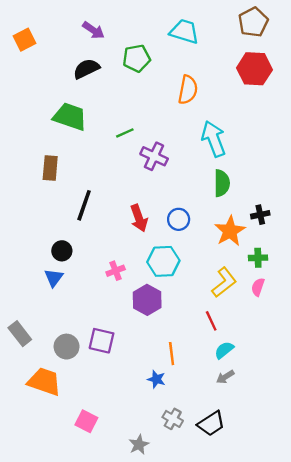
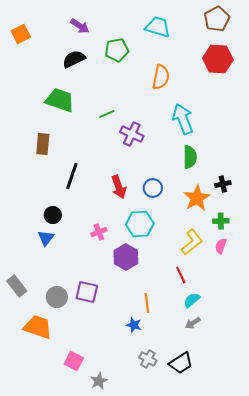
gray star: (139, 445) -> (99, 381), moved

